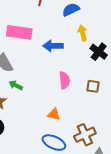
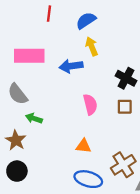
yellow arrow: (83, 33) -> (92, 46), moved
black cross: (99, 52) -> (126, 78), moved

